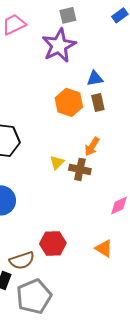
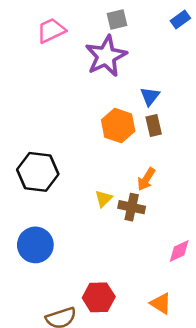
blue triangle: (95, 78) -> (150, 96), turned -42

